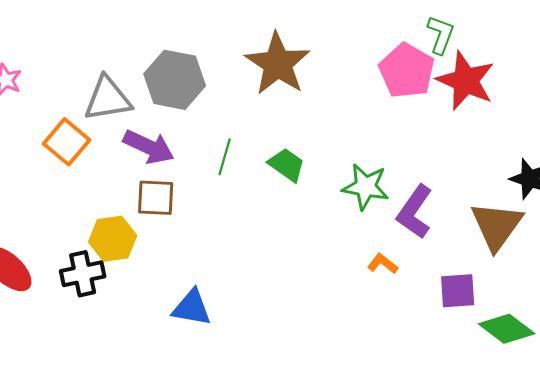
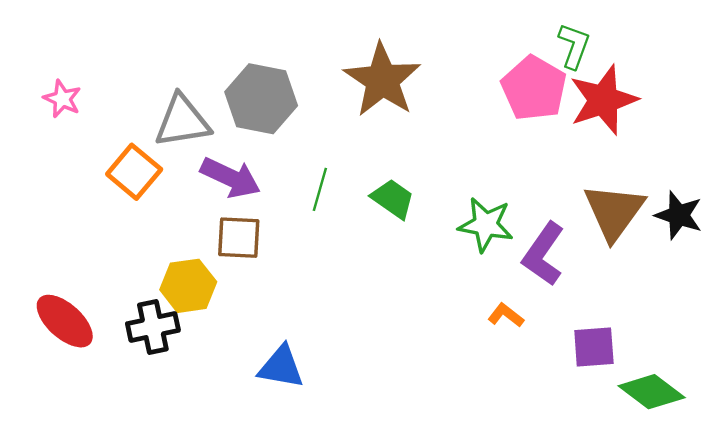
red star: (466, 81) -> (603, 100), turned 30
brown triangle: (497, 226) -> (614, 212), moved

